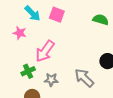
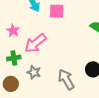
pink square: (57, 15) -> (57, 11), turned -35
pink star: (20, 33) -> (13, 31), moved

